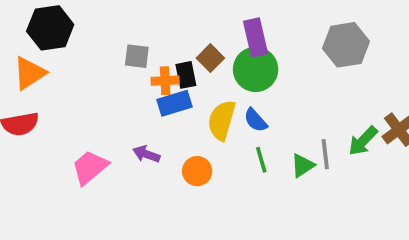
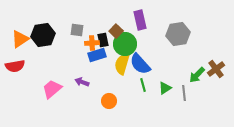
black hexagon: (50, 28) -> (43, 35), moved
gray hexagon: (346, 45) -> (178, 34), moved
green circle: (256, 69) -> (125, 44), moved
blue semicircle: (256, 120) -> (140, 64), size x1.6
gray line: (325, 154) -> (184, 93), moved
orange circle: (197, 171) -> (109, 101), moved

